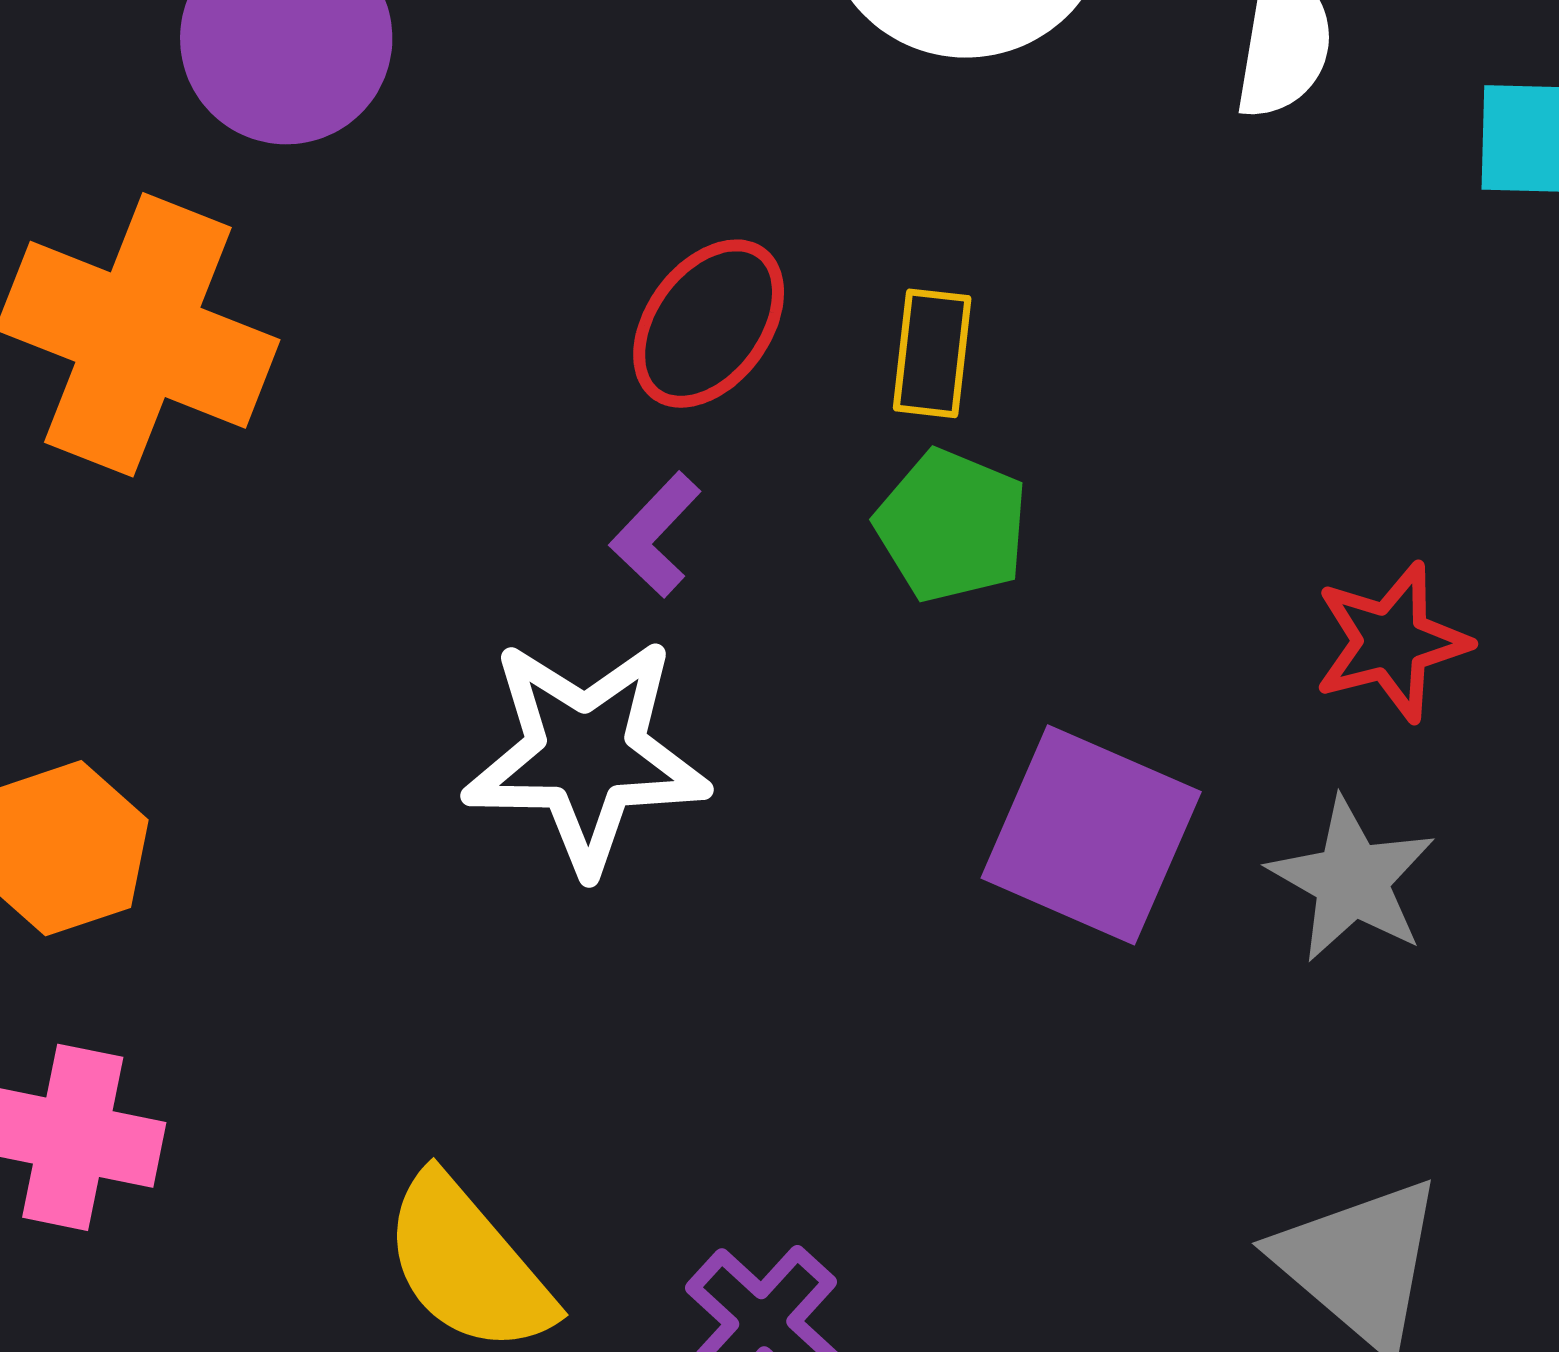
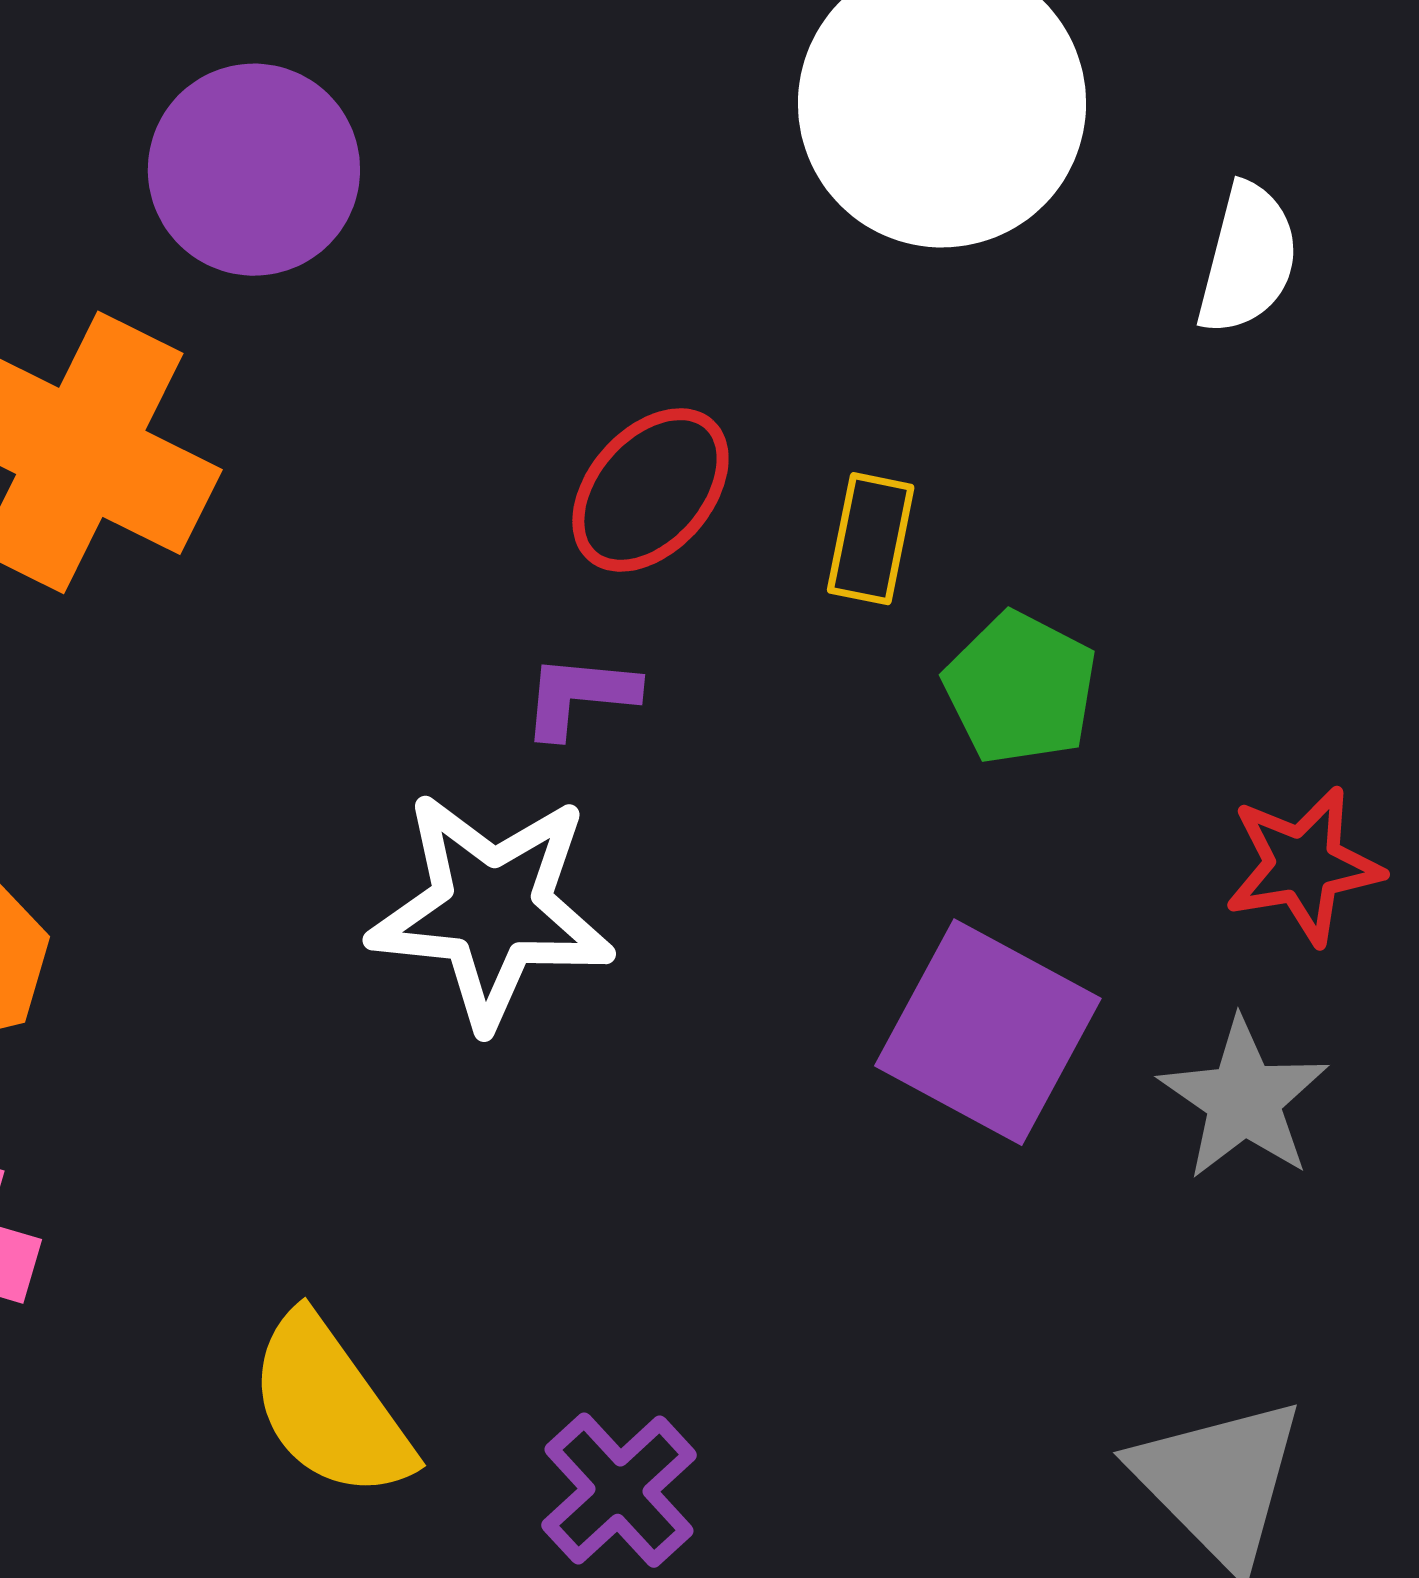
green pentagon: (952, 526) -> (1020, 688), moved
purple L-shape: (656, 535) -> (580, 696), turned 47

